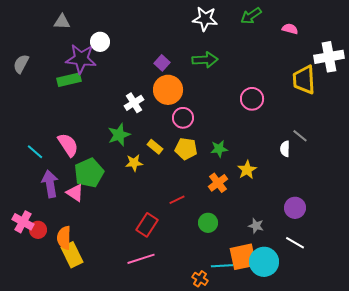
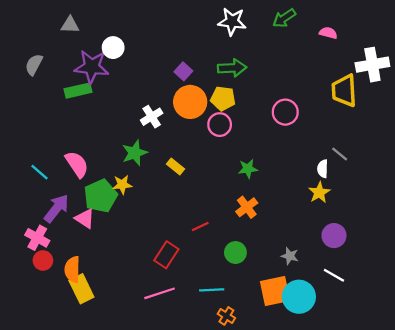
gray semicircle: (21, 64) -> (34, 65), moved
pink circle: (183, 118) -> (220, 125), moved
yellow pentagon: (186, 149) -> (223, 99), moved
yellow star: (134, 163) -> (122, 185), moved
yellow star: (247, 170) -> (319, 193), moved
purple arrow: (50, 184) -> (57, 208), turned 48
pink cross: (23, 222) -> (37, 238), moved
cyan line: (222, 266) -> (212, 290), moved

